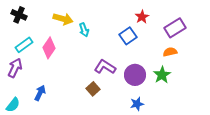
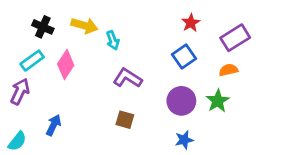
black cross: (19, 15) -> (43, 27), moved
blue square: (128, 36) -> (184, 56), moved
purple L-shape: (105, 67) -> (128, 78), moved
brown square: (93, 89) -> (125, 120), turned -32

